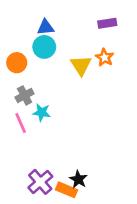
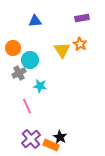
cyan circle: (44, 47) -> (30, 60), moved
cyan star: (42, 112) -> (40, 86), moved
pink line: (21, 123) -> (27, 106), moved

